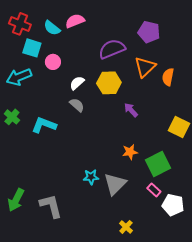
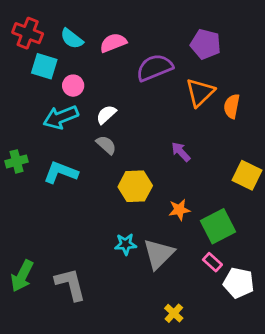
pink semicircle: (75, 21) -> (113, 43), moved
cyan arrow: (19, 77) -> (61, 117), moved
yellow hexagon: (109, 83) -> (135, 186), moved
green cross: (12, 117) -> (17, 161), turned 35

